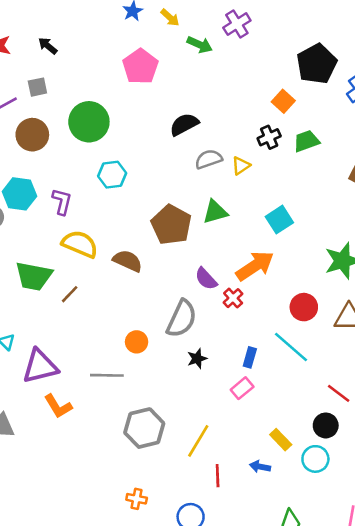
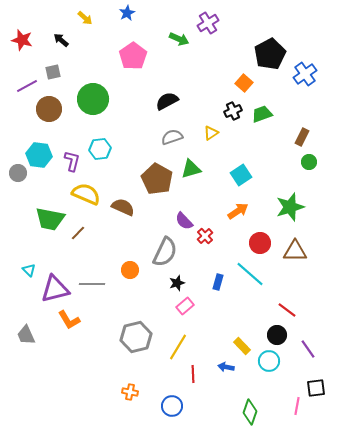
yellow arrow: (170, 18) -> (85, 18), moved
gray semicircle: (209, 159) -> (172, 137), moved
cyan hexagon: (112, 175) -> (100, 149), moved
orange arrow: (255, 266) -> (238, 211), moved, size x0.7
gray line: (107, 375) -> (92, 284), moved
pink rectangle: (242, 388) -> (185, 306), moved

